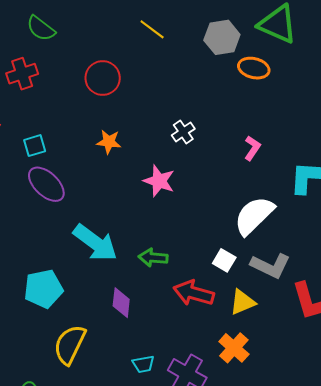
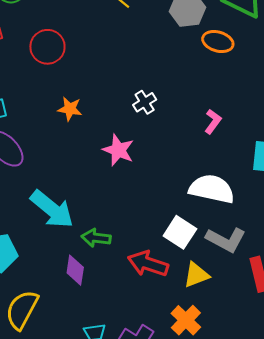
red circle: (103, 78) -> (47, 47), moved
white semicircle: (254, 216) -> (212, 189), turned 54
green arrow: (153, 258) -> (96, 238), moved
white square: (224, 260) -> (180, 232), size x1.4

